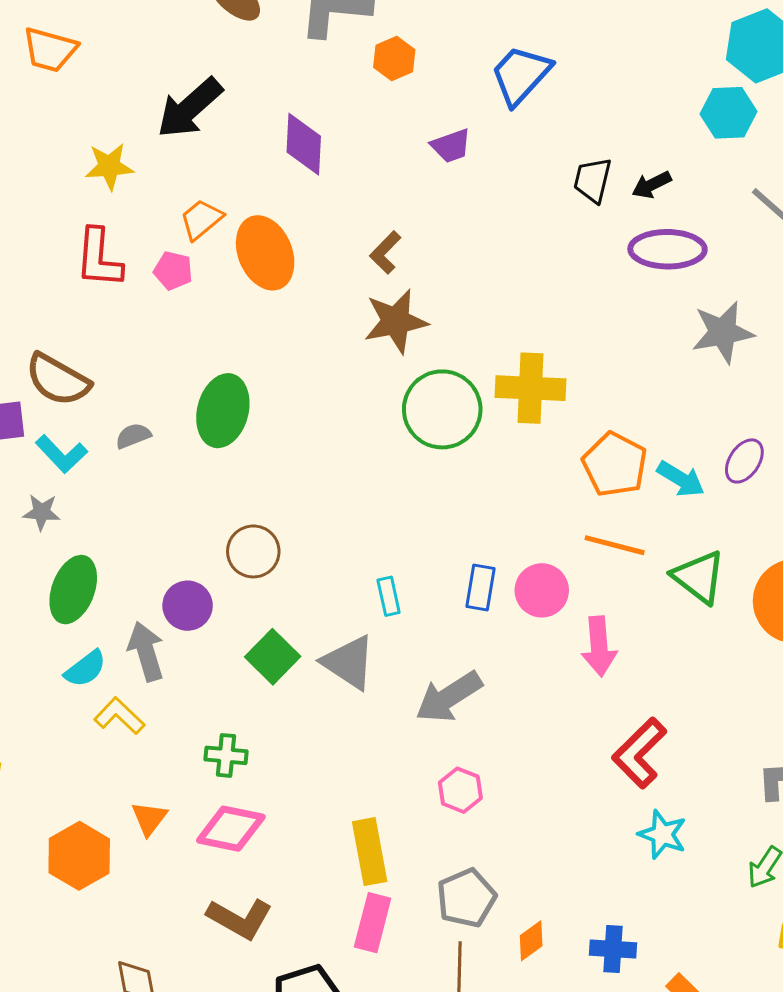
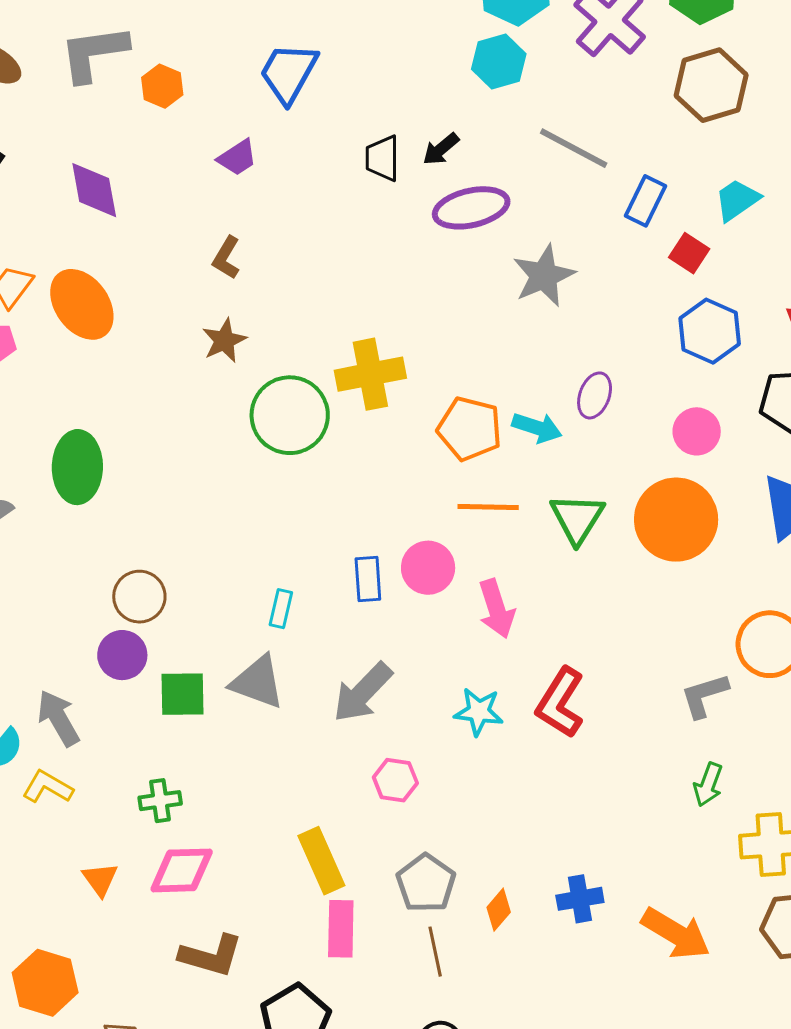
brown L-shape: (385, 252) -> (226, 258), moved
brown star: (396, 321) -> (224, 341), size x0.7
green triangle: (699, 577) -> (577, 518), turned 38
cyan rectangle: (389, 596) -> (281, 609), turned 39
purple circle: (188, 606) -> (122, 655), moved
green square: (273, 657) -> (182, 694), turned -32
cyan star: (662, 834) -> (479, 712), moved
orange hexagon: (79, 856) -> (45, 983), moved

